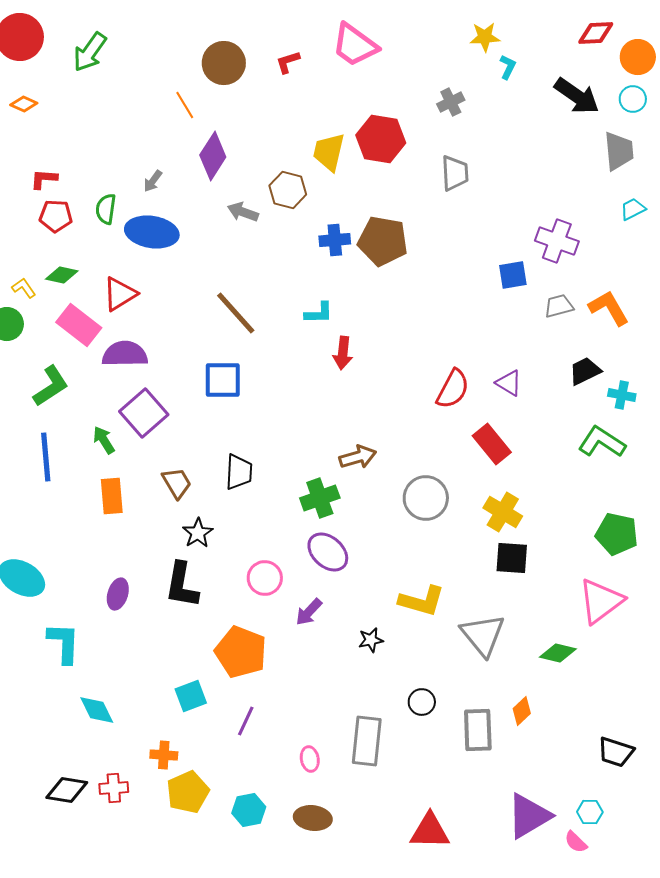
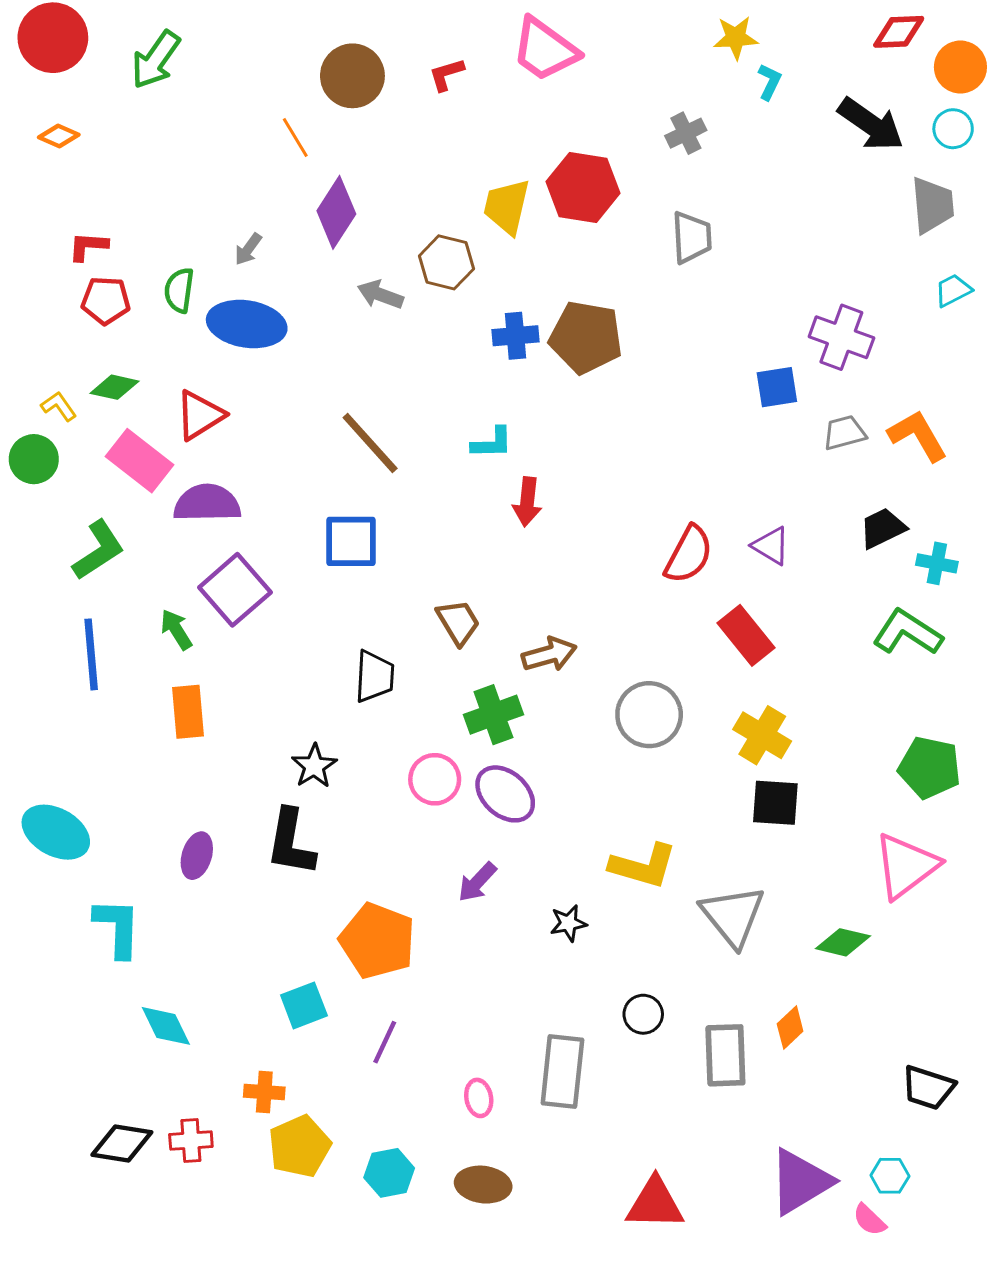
brown trapezoid: (177, 483) -> (458, 622), moved
pink circle: (265, 578) -> (435, 779), moved

